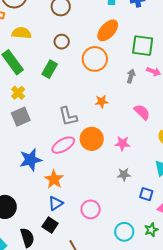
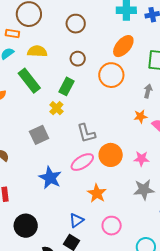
yellow cross: (18, 93) -> (56, 108), moved
orange star: (102, 101) -> (140, 116), moved
blue star: (31, 160) -> (50, 178), turned -30
gray star: (124, 174) -> (144, 190), size x1.5
orange star: (54, 179) -> (97, 193), moved

